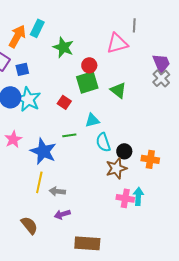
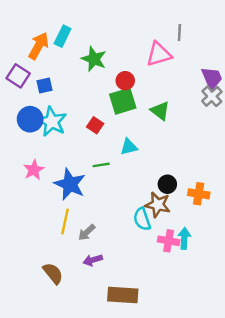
cyan semicircle: (103, 142) -> (142, 219), moved
brown star: (116, 168) -> (158, 205), turned 30
gray arrow: (57, 191) -> (87, 232), turned -49

